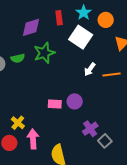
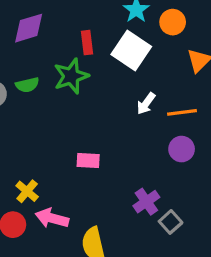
red rectangle: (59, 18) -> (87, 43), moved
purple diamond: (31, 27) -> (29, 28), moved
purple circle: (75, 101) -> (182, 149), moved
pink arrow: (33, 139) -> (52, 218), turned -72

